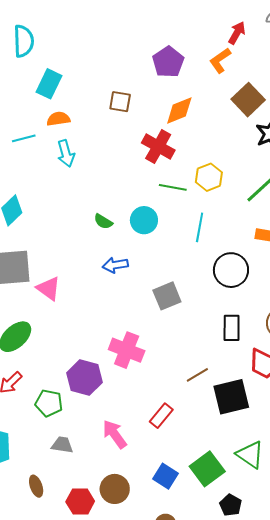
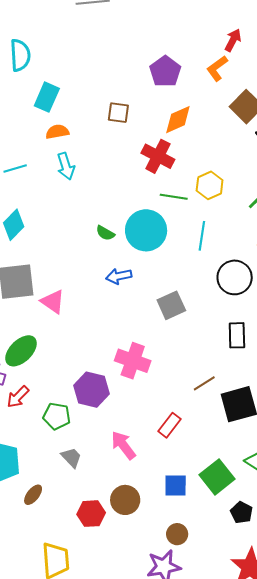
cyan line: (24, 138) -> (15, 168), moved
cyan circle: (144, 220) -> (146, 230), size x1.5
gray trapezoid: (62, 445) -> (71, 457), turned 40
blue square: (165, 476) -> (176, 485), turned -30
brown ellipse: (36, 486) -> (33, 495), moved, turned 60

